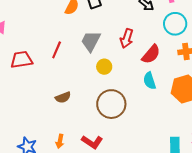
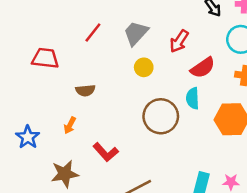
red trapezoid: (22, 60) -> (45, 58), moved
brown circle: (111, 104) -> (161, 116), moved
orange arrow: (60, 141) -> (70, 125), moved

